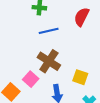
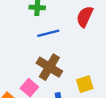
yellow square: (80, 77) -> (85, 84), turned -35

